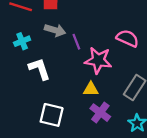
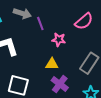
pink semicircle: (128, 38) -> (84, 21), turned 114
pink star: (98, 60) -> (59, 40), size x0.6

